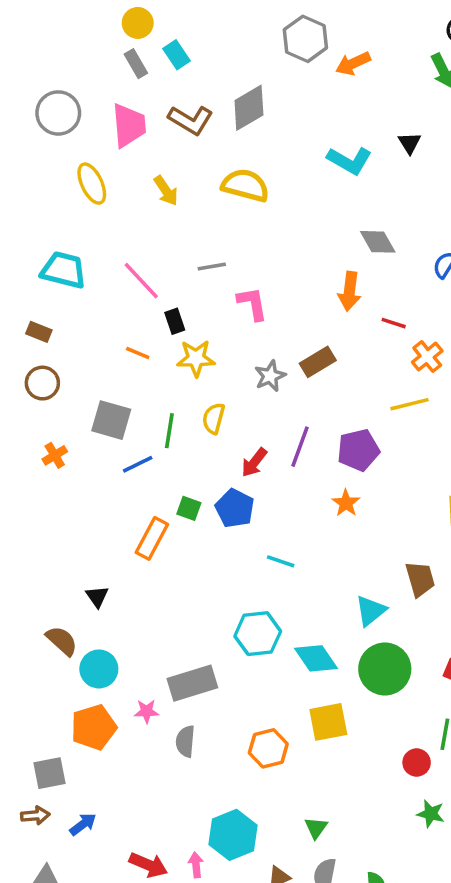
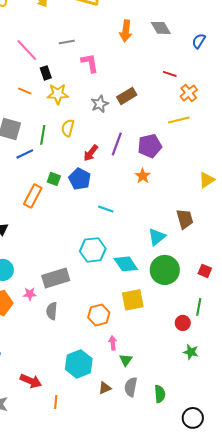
orange arrow: (349, 291) -> (126, 31), moved
pink arrow: (196, 865) -> (113, 343), moved

